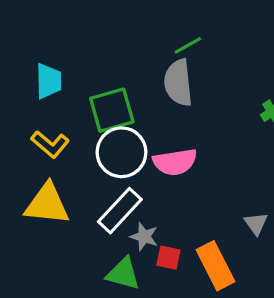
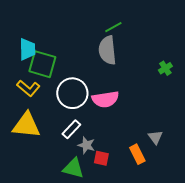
green square: (112, 110) -> (42, 64), moved, turned 32
white rectangle: (120, 211) -> (71, 129), size x0.7
orange rectangle: (215, 266) -> (137, 154), moved, size x0.7

